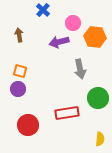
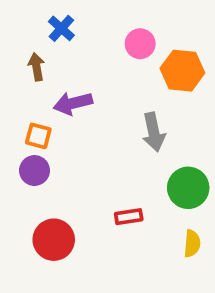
blue cross: (43, 10) -> (61, 28), moved
purple arrow: (59, 42) -> (73, 103), moved
red rectangle: (67, 113) -> (129, 217), size x0.6
yellow semicircle: (100, 139) -> (192, 244), moved

